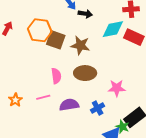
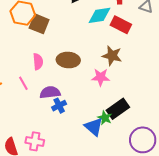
brown star: (80, 45) -> (112, 56), moved
pink line: (43, 97) -> (23, 83), turned 72
blue cross: (98, 108) -> (59, 106), moved

